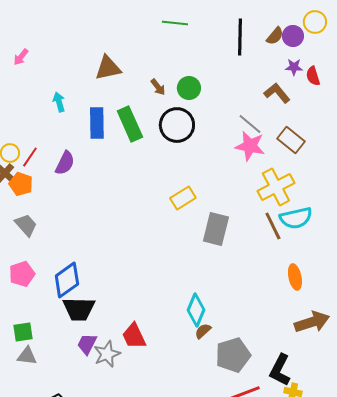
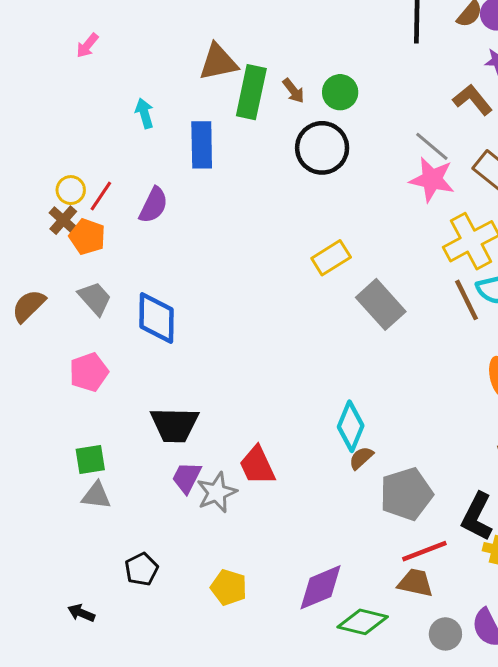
green rectangle: (130, 124) -> (251, 92), moved, turned 36
gray rectangle: (216, 229) -> (381, 304), turned -56
blue diamond: (67, 280) -> (157, 318), moved, turned -54

